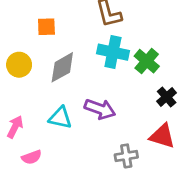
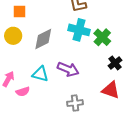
orange square: (46, 27) -> (19, 12), moved
gray cross: (126, 156) -> (75, 103), moved
pink semicircle: (32, 157) -> (23, 92), moved

